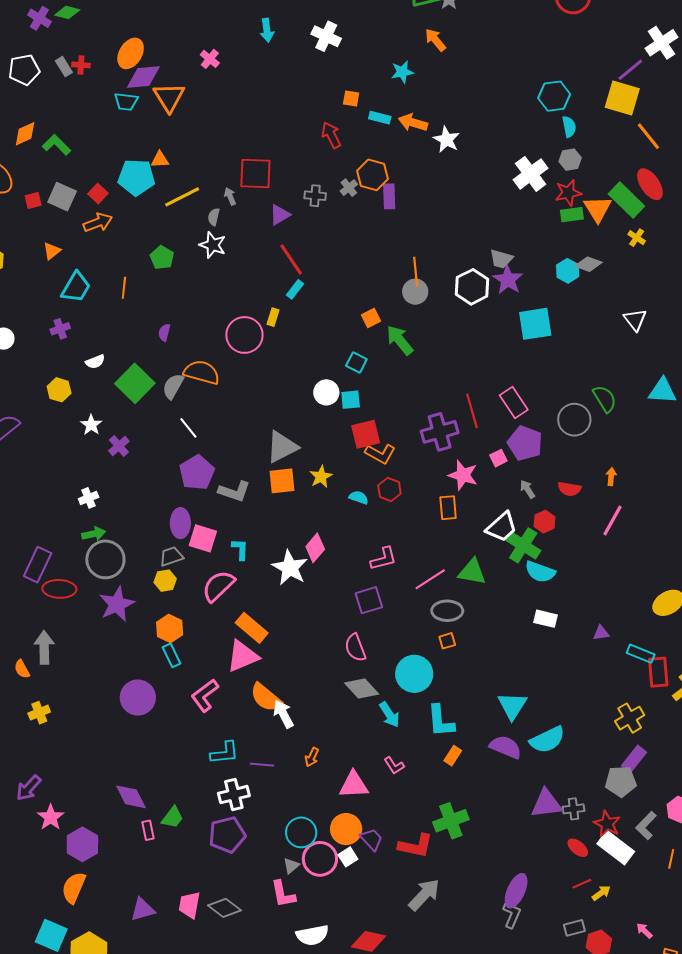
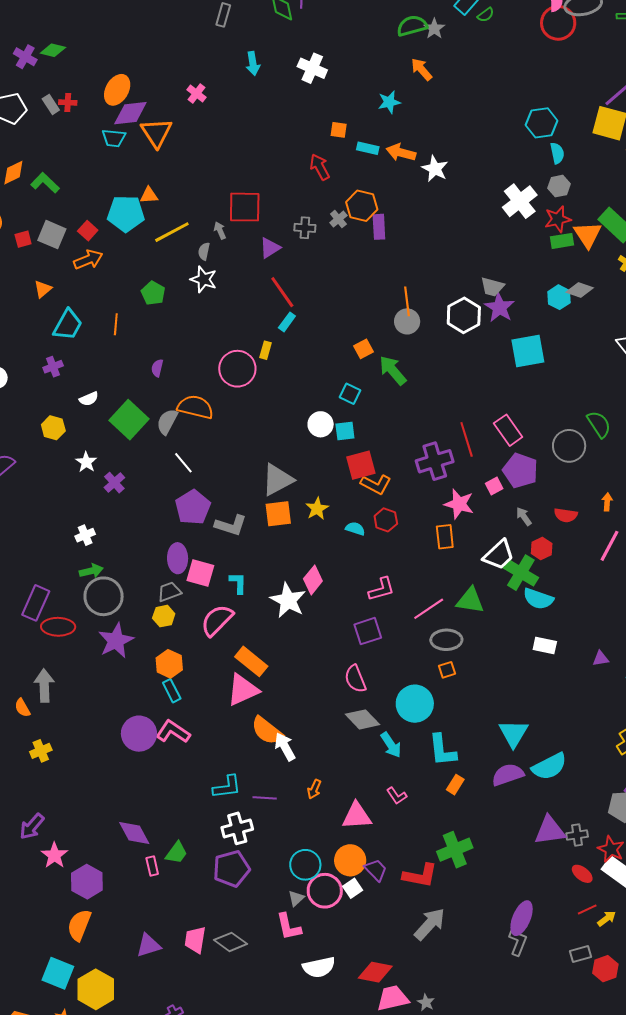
pink L-shape: (205, 695) -> (173, 732), moved, turned 72
purple semicircle: (506, 747) -> (508, 775), turned -40

